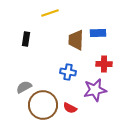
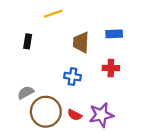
blue rectangle: (98, 33) -> (114, 34), moved
purple star: (95, 90) -> (101, 115), moved

